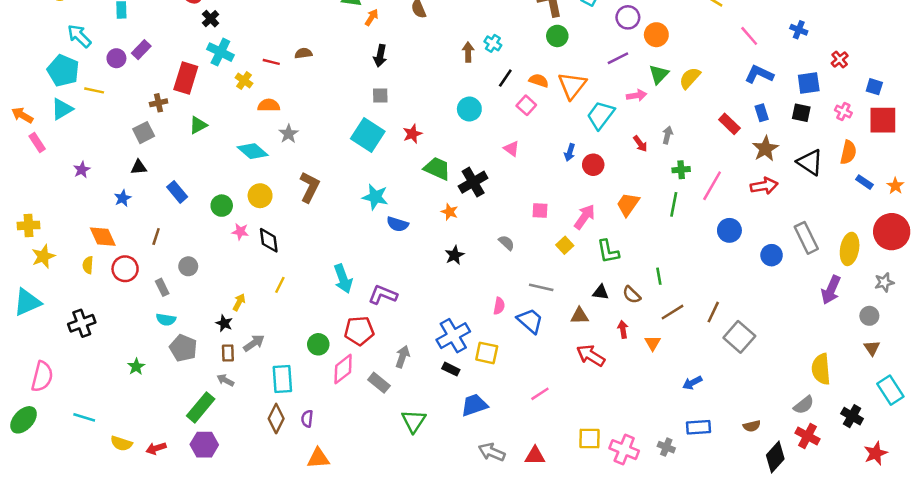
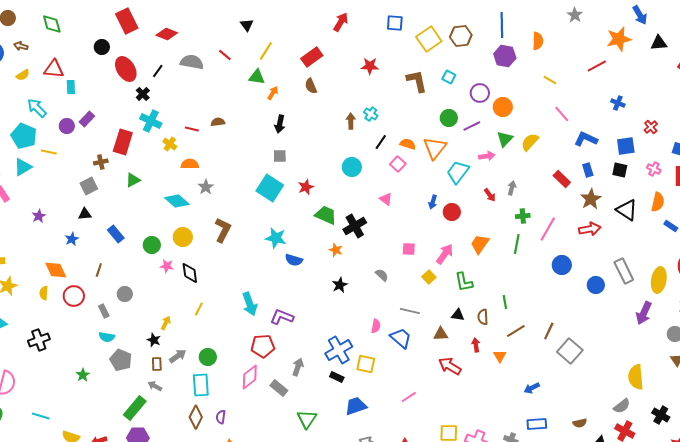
green circle: (557, 36) -> (449, 118), moved
pink line: (749, 36) -> (562, 114), moved
brown semicircle: (632, 295) -> (483, 317), turned 42
green circle: (318, 344) -> (208, 357), moved

